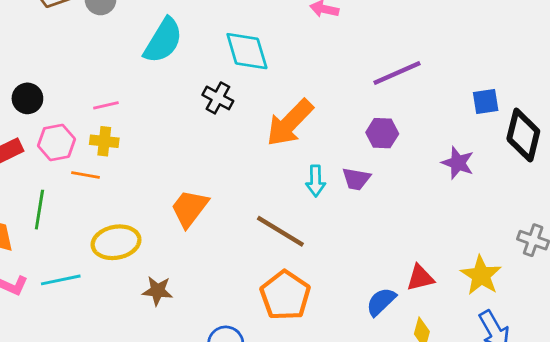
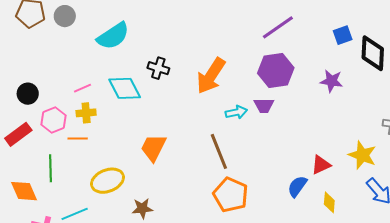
cyan semicircle: (163, 41) -> (113, 36), turned 36
cyan diamond: (247, 51) -> (125, 88), moved
purple hexagon: (382, 133) -> (276, 71), size x1.6
cyan arrow: (316, 181) -> (236, 112), turned -90
brown line: (280, 231) -> (219, 151), turned 48

